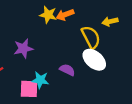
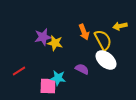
yellow star: (48, 15) -> (55, 43), moved
orange arrow: (65, 15) -> (84, 32), moved, turned -91
purple star: (23, 48) -> (43, 37), moved

